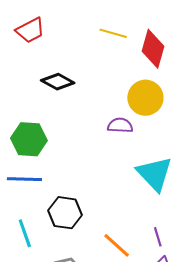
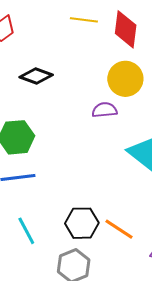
black hexagon: (65, 213) -> (82, 223), moved

